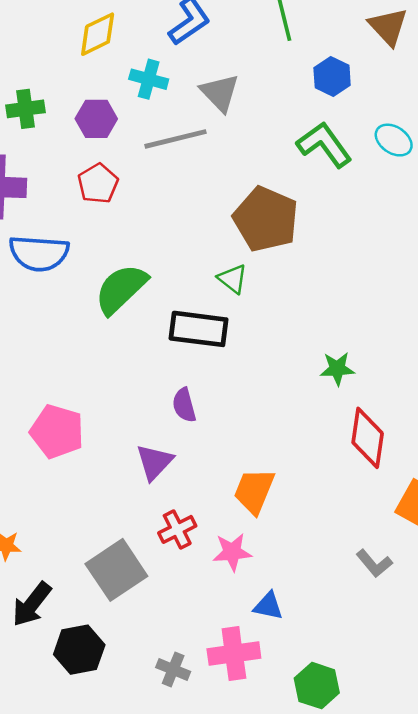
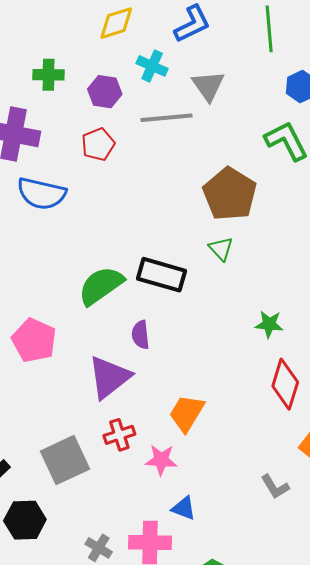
green triangle: (233, 279) -> (221, 249), moved
green semicircle: (121, 289) -> (101, 286), moved
purple triangle: (154, 462) -> (109, 377), size x1.4

